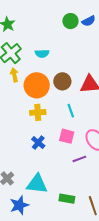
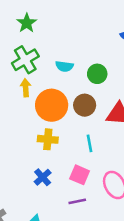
green circle: (70, 21) -> (97, 74), moved
purple line: (79, 159) -> (77, 201), moved

